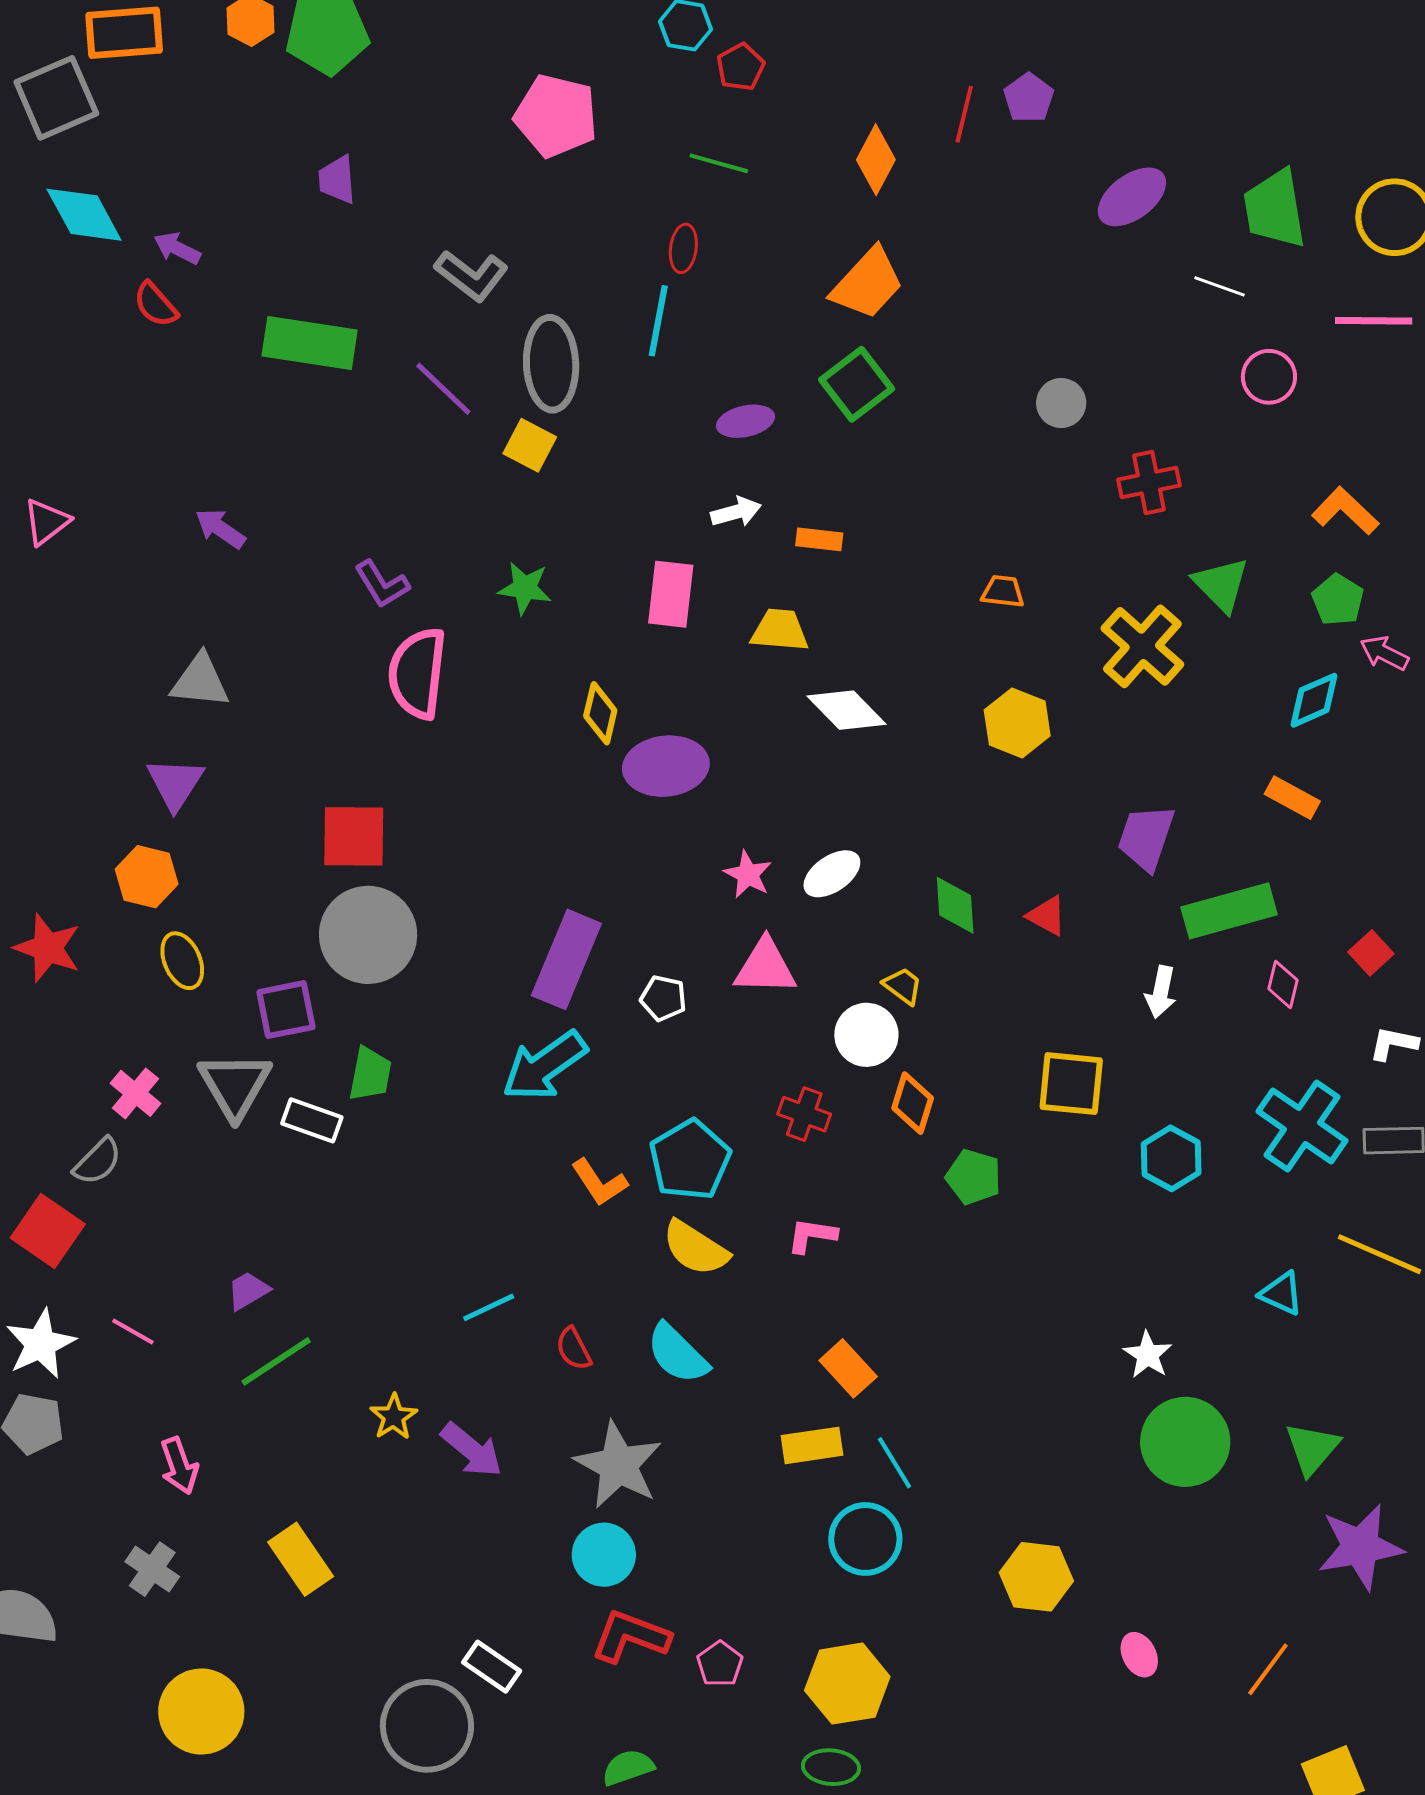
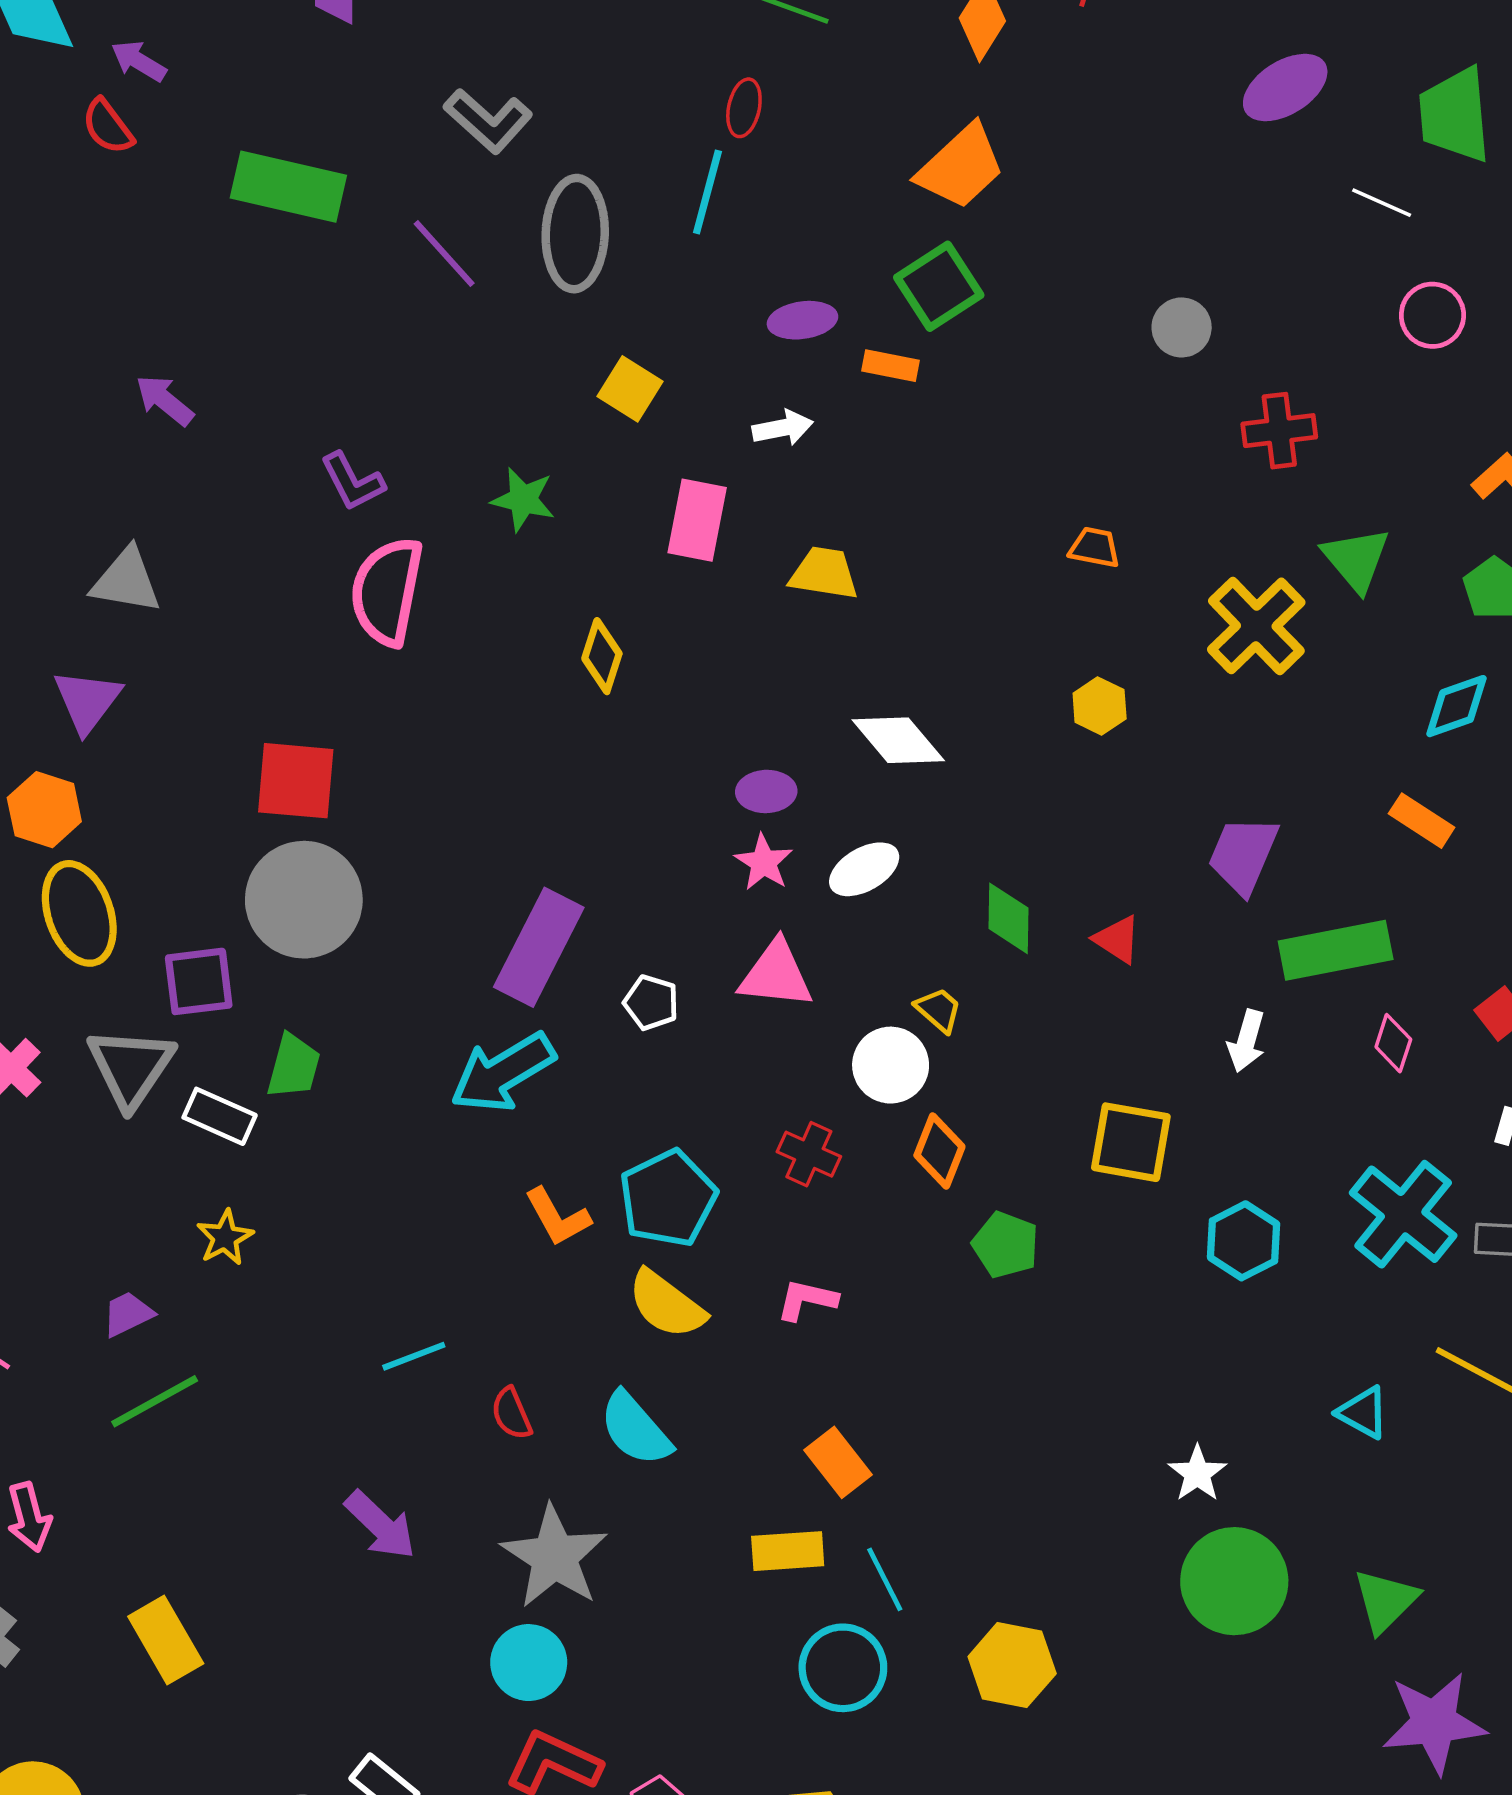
yellow square: (530, 445) -> (630, 389), moved
orange rectangle: (819, 539) -> (891, 366), moved
white diamond: (847, 710) -> (898, 740), moved
yellow hexagon: (1017, 723) -> (1100, 706), size x0.7
purple ellipse: (666, 766) -> (766, 791), moved, size x0.6
yellow ellipse: (182, 961) -> (79, 913), size x1.5
yellow star: (394, 1417) -> (225, 1237), moved
yellow hexagon: (1036, 1577) -> (1012, 1665), moved

